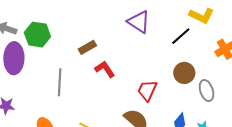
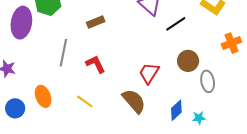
black line: (181, 36) -> (176, 24), moved
red L-shape: (105, 69) -> (96, 64), moved

